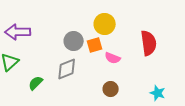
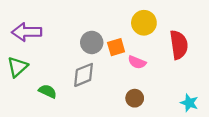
yellow circle: (105, 24) -> (144, 23), moved
green semicircle: (36, 83) -> (48, 91), turned 70

